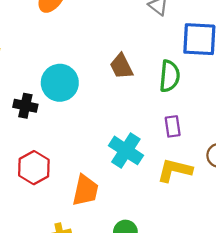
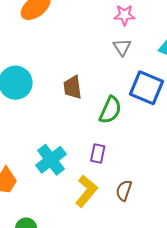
yellow L-shape: (175, 170) -> (86, 191), turned 96

